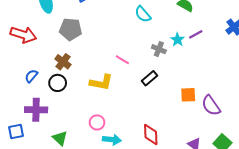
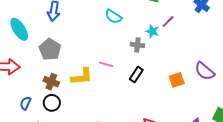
gray pentagon: (71, 29) -> (50, 49), turned -30
yellow L-shape: (101, 82) -> (82, 77), moved
purple semicircle: (211, 106) -> (205, 71), moved

